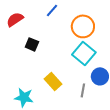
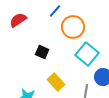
orange circle: (83, 26) -> (73, 27), moved
black square: (32, 44) -> (42, 52), moved

